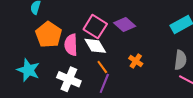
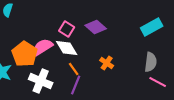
pink square: (95, 27) -> (67, 29), size x0.7
orange pentagon: (49, 35) -> (25, 54), moved
pink semicircle: (71, 45) -> (43, 47), turned 60

